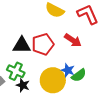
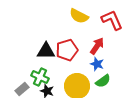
red arrow: (73, 40) -> (97, 46), turned -90
blue star: (68, 70) -> (97, 64), moved

